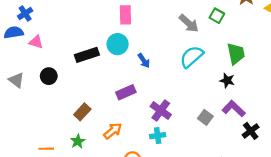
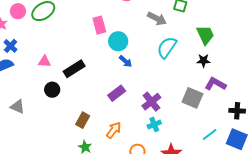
pink triangle: (36, 42) -> (45, 62), moved
cyan circle: (118, 44) -> (118, 41), moved
black circle: (49, 76) -> (52, 90), moved
purple cross: (161, 110) -> (151, 102), turned 30
gray square: (205, 117) -> (192, 98), size x1.5
black cross: (251, 131) -> (237, 111), moved, turned -35

